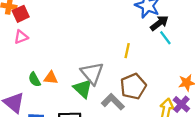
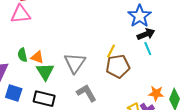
pink triangle: (21, 37) -> (20, 14), size x1.5
brown pentagon: (133, 86) -> (118, 66), moved
green triangle: (83, 89) -> (45, 72), moved

